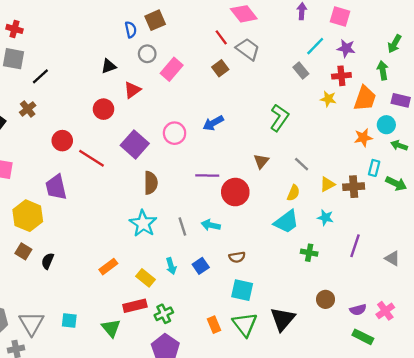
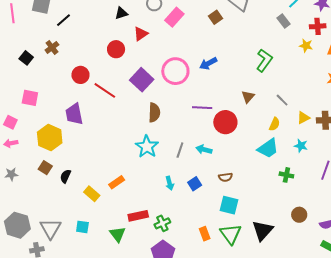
pink circle: (175, 133) -> (175, 71), size x1.4
gray line: (182, 226) -> (180, 150), turned 35
yellow rectangle: (146, 278) -> (92, 194), moved

